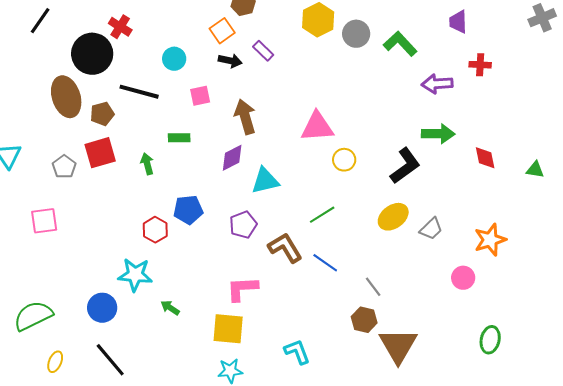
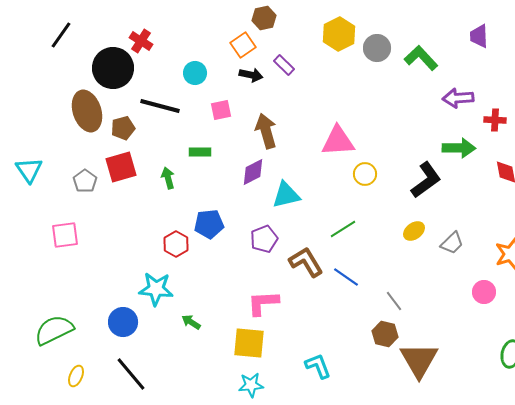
red cross: (480, 65) -> (495, 120), moved
yellow ellipse: (393, 217) -> (414, 231), size x0.7

